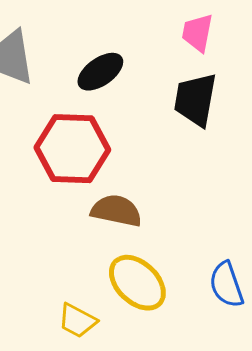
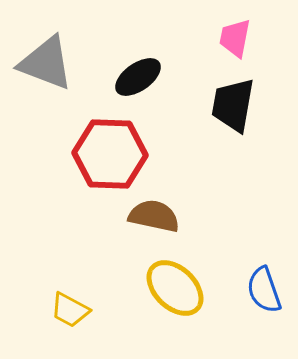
yellow trapezoid: (77, 321) -> (70, 310), moved

